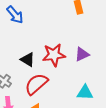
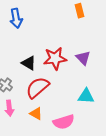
blue arrow: (15, 15) -> (16, 18), turned 30
purple triangle: (82, 54) -> (83, 58), turned -49

